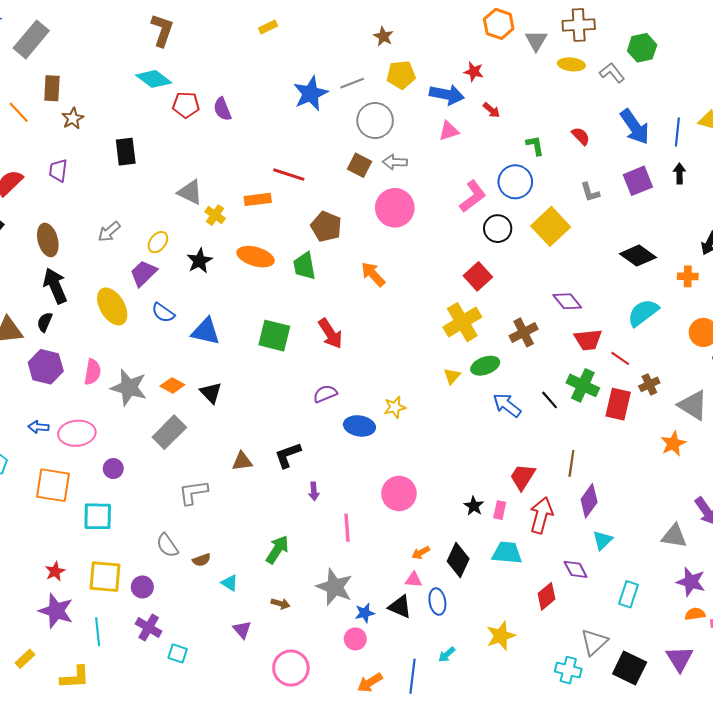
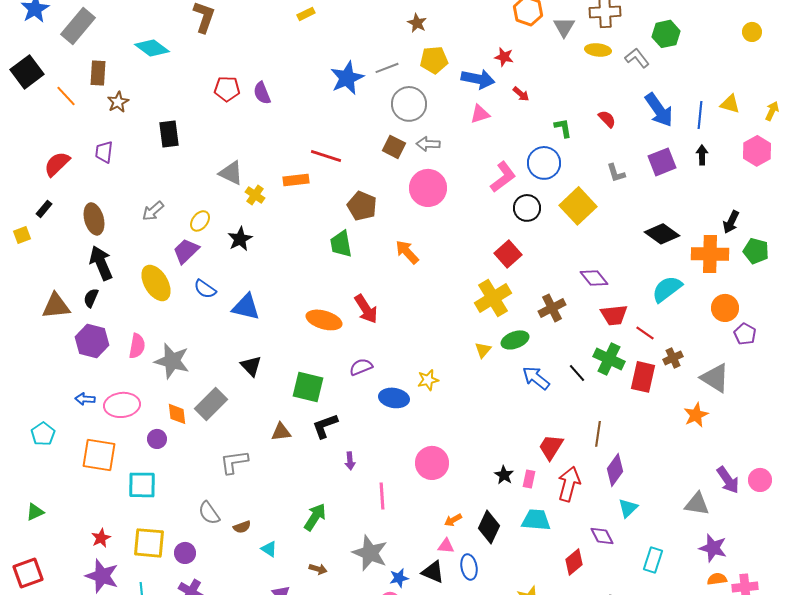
cyan diamond: (154, 79) -> (152, 48), moved
orange ellipse: (256, 257) -> (324, 320), moved
orange cross: (688, 276) -> (710, 254), size x1.8
green square: (274, 336) -> (308, 387), moved
orange diamond: (172, 385) -> (177, 414), moved, turned 55

